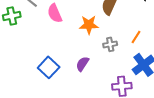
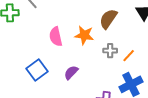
pink semicircle: (55, 13) -> (56, 37), moved
gray cross: (110, 44) -> (110, 51), moved

